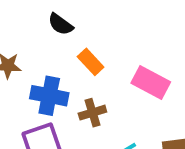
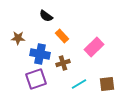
pink rectangle: (151, 83) -> (94, 47), turned -72

